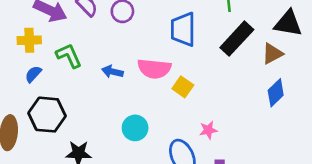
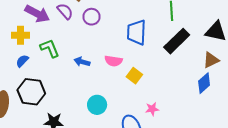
brown triangle: (272, 54) -> (211, 60), moved
pink semicircle: (154, 69) -> (113, 61), size x0.7

